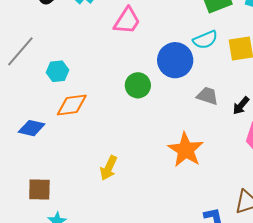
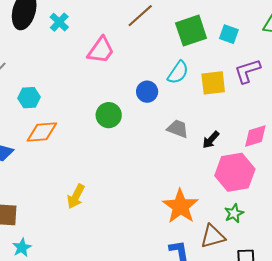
cyan semicircle: (205, 40) -> (178, 72), turned -35
blue circle: (175, 60) -> (147, 92), size x0.6
orange star: (186, 150) -> (180, 206), moved

